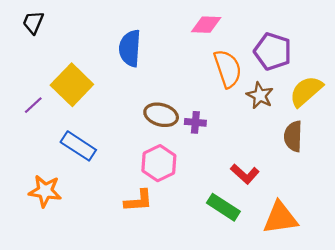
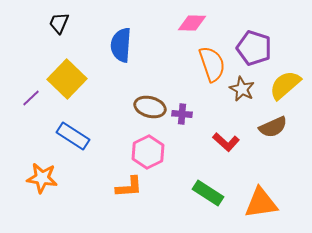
black trapezoid: (33, 22) -> (59, 23), moved
brown semicircle: (293, 136) -> (273, 127), turned -116
red L-shape: (245, 174) -> (226, 142), moved

